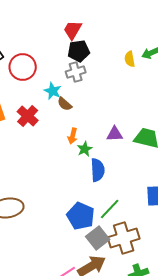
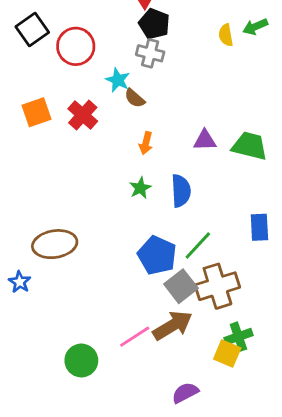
black pentagon: (79, 51) -> (154, 24), turned 30
gray cross: (76, 72) -> (150, 53), turned 30
green star: (85, 149) -> (140, 188), moved

